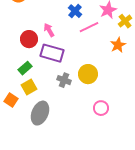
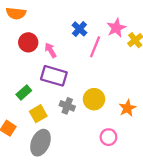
pink line: (89, 27) -> (95, 47), turned -42
red circle: (29, 39) -> (28, 42), moved
orange star: (118, 45) -> (127, 108), moved
yellow square: (29, 87) -> (38, 114), moved

